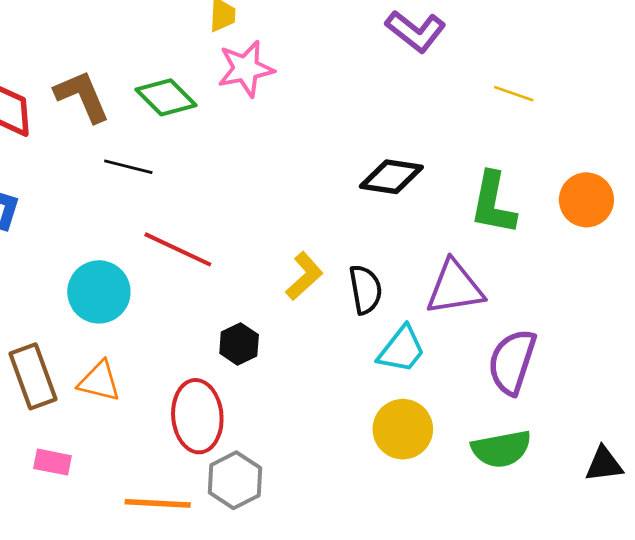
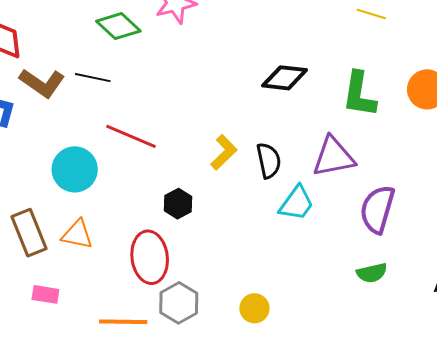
brown L-shape: (82, 96) -> (42, 83), moved, turned 150
yellow circle: (403, 429) -> (254, 308), moved, size x0.7
green semicircle: (501, 449) -> (372, 273), size x0.7

